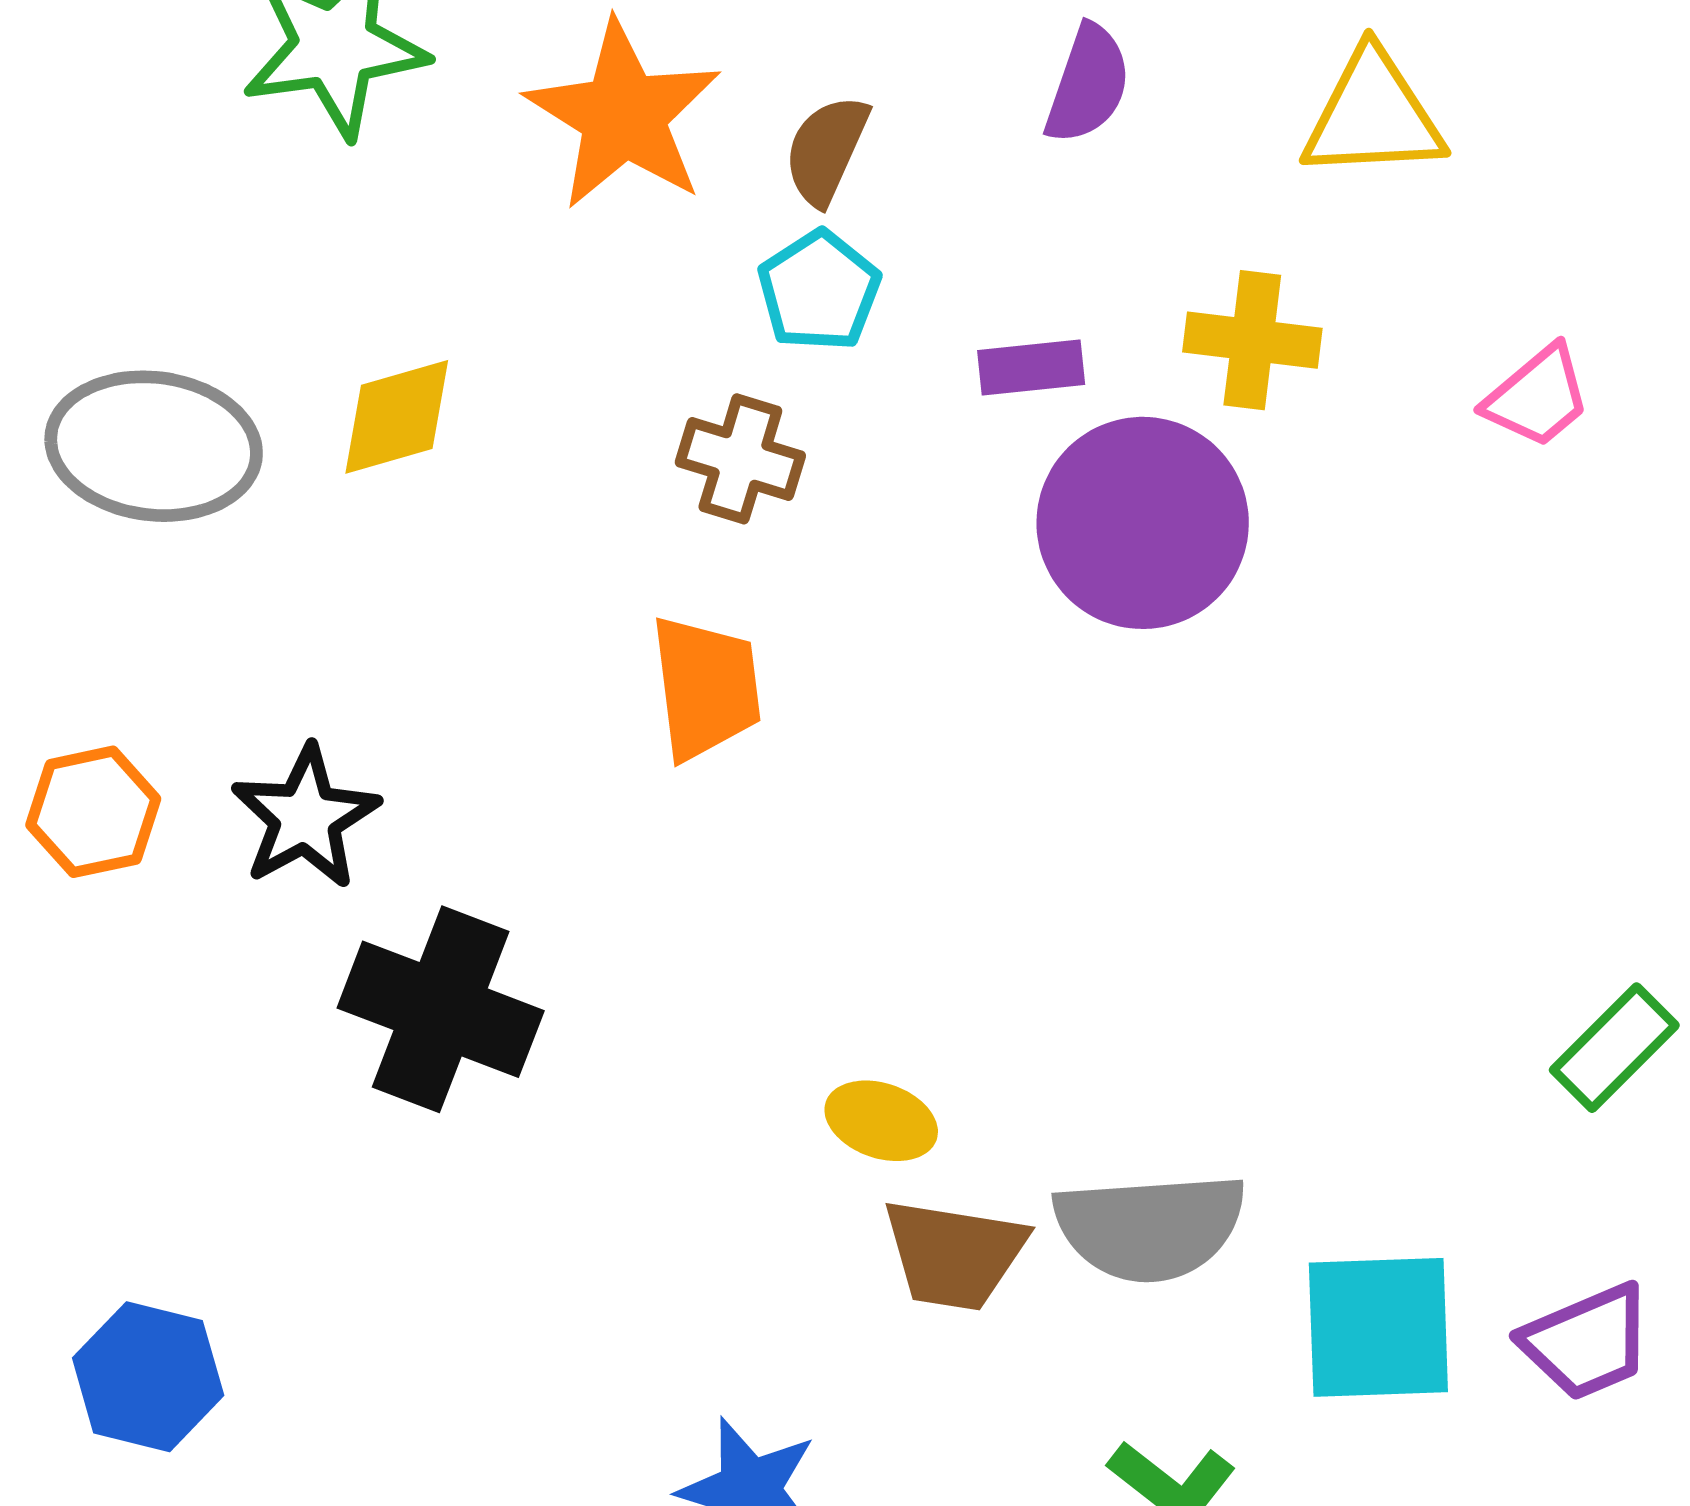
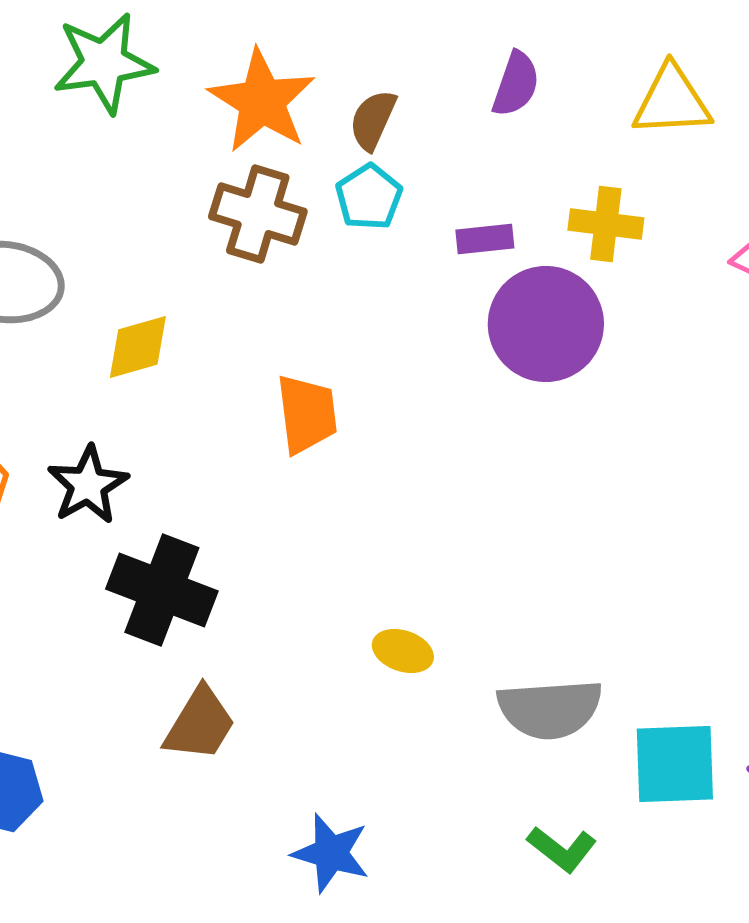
yellow diamond: (397, 417) -> (138, 347), moved
brown cross: (740, 459) -> (258, 214), moved, size x1.4
brown trapezoid: (954, 1254) -> (200, 724), moved, turned -68

